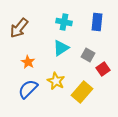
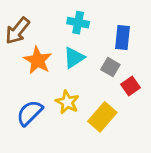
blue rectangle: (97, 22) -> (123, 37), moved
orange star: (28, 62) -> (38, 60), moved, size x1.5

